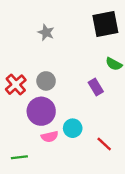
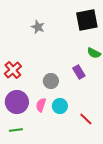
gray circle: (46, 81) -> (51, 81), moved
purple circle: (41, 111) -> (17, 102), moved
pink semicircle: (50, 137) -> (41, 105), moved, turned 120

